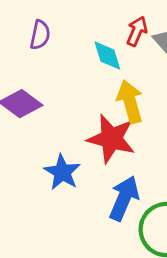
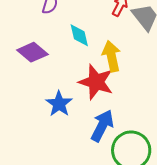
cyan diamond: (107, 56) -> (79, 35), moved

